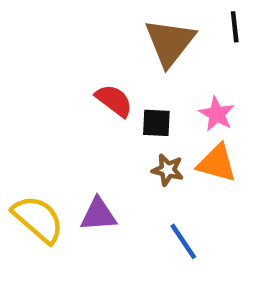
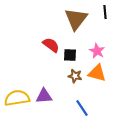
yellow semicircle: (38, 219) -> (17, 98), turned -50

